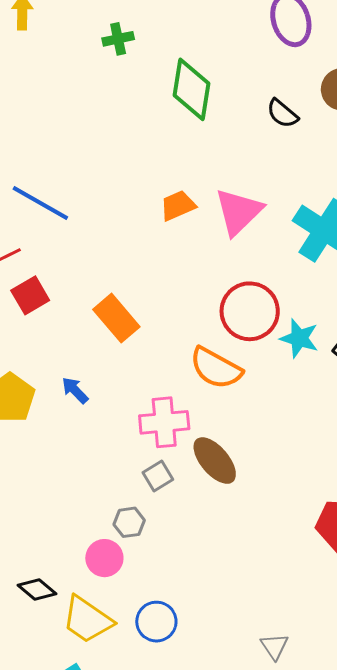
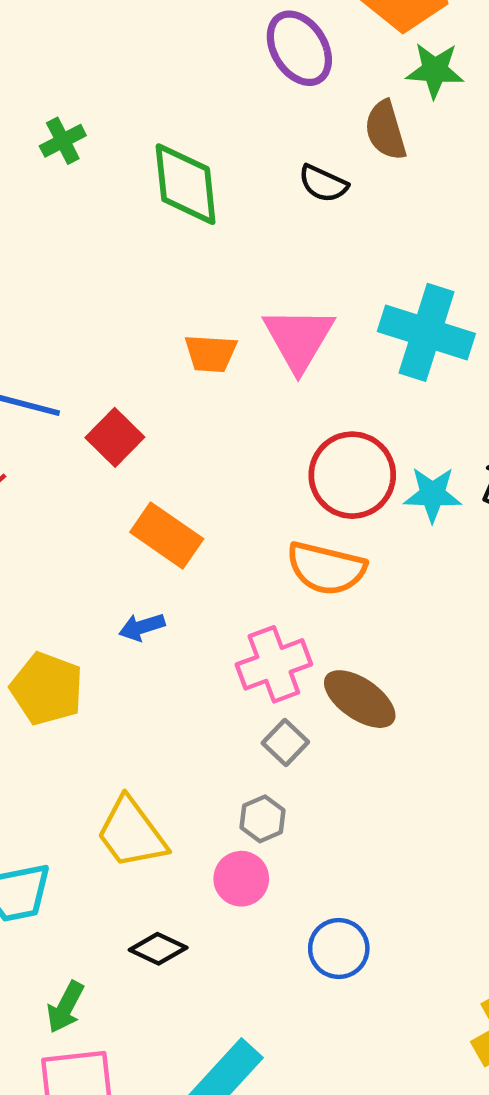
orange trapezoid: (178, 206) -> (211, 353), turned -138
red square: (30, 295) -> (115, 437), moved
blue arrow: (75, 390) -> (142, 627), moved, turned -48
yellow trapezoid: (87, 620) -> (131, 833), moved, turned 34

